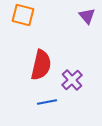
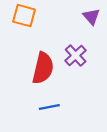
purple cross: (72, 80) -> (76, 55), moved

